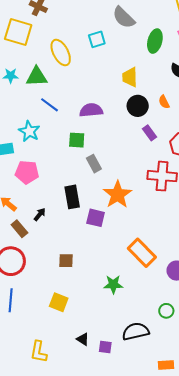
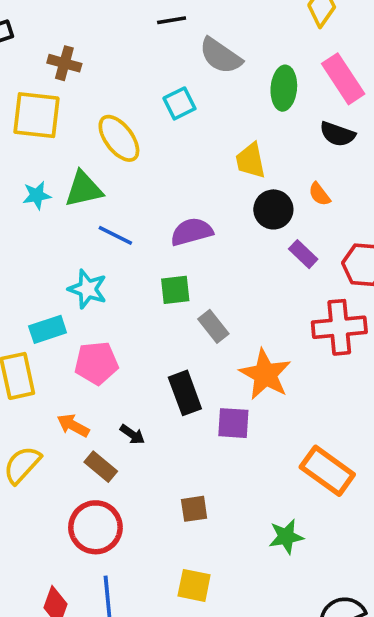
black arrow: (40, 214) -> (132, 434), turned 96

